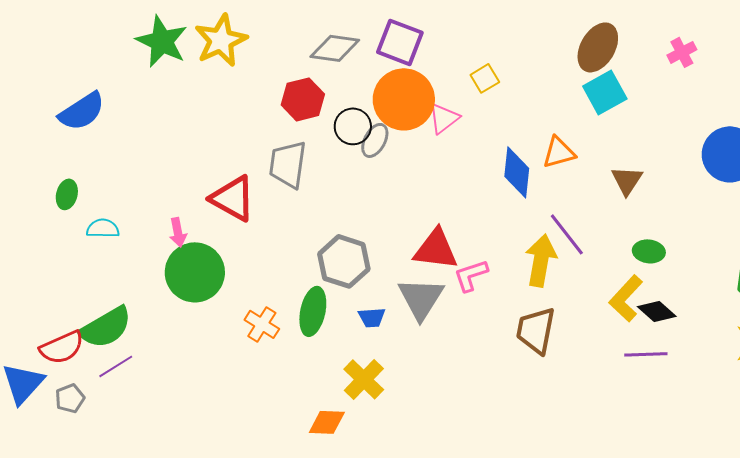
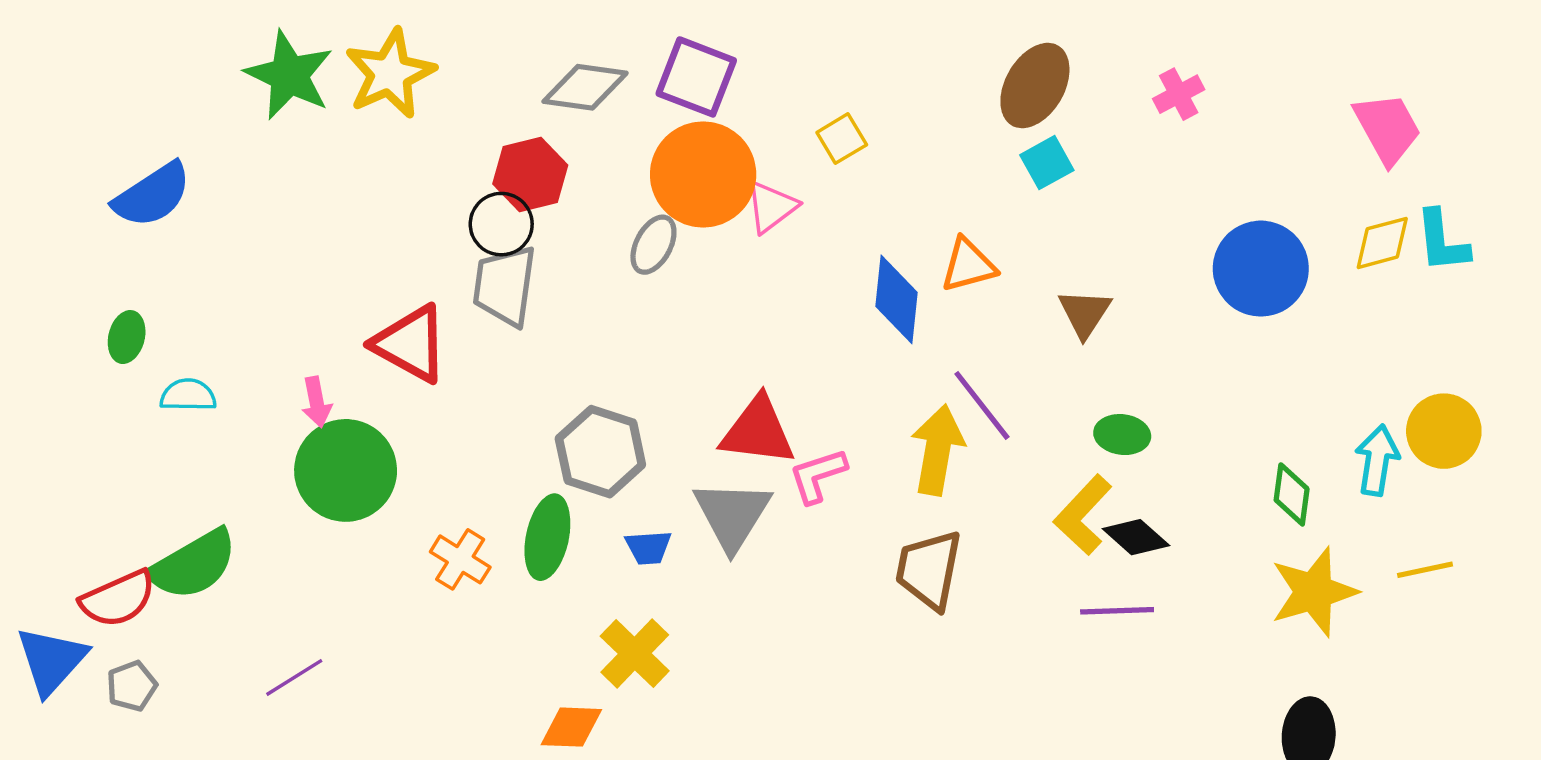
cyan square: (605, 92) -> (1047, 163), size x0.7
black circle: (353, 126) -> (501, 224), moved
purple line: (116, 366) -> (294, 677), moved

